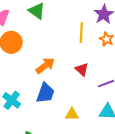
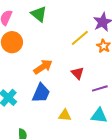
yellow line: (81, 33) -> (80, 38), turned 42

